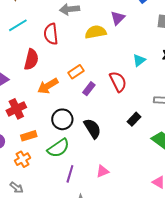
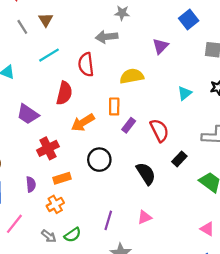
yellow semicircle: (96, 32) -> (132, 76), moved
orange rectangle: (76, 72) -> (114, 106), turned -56
red semicircle: (118, 82) -> (159, 130), moved
black semicircle: (92, 129) -> (146, 174), moved
green semicircle: (58, 148) -> (73, 235), moved, size x0.7

